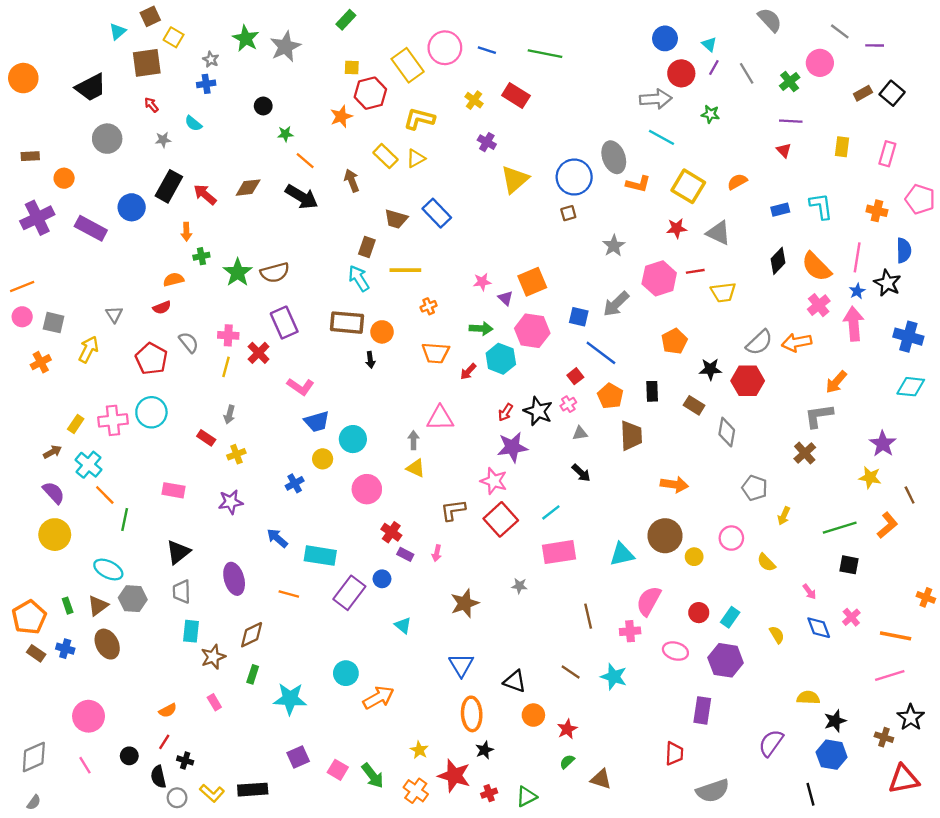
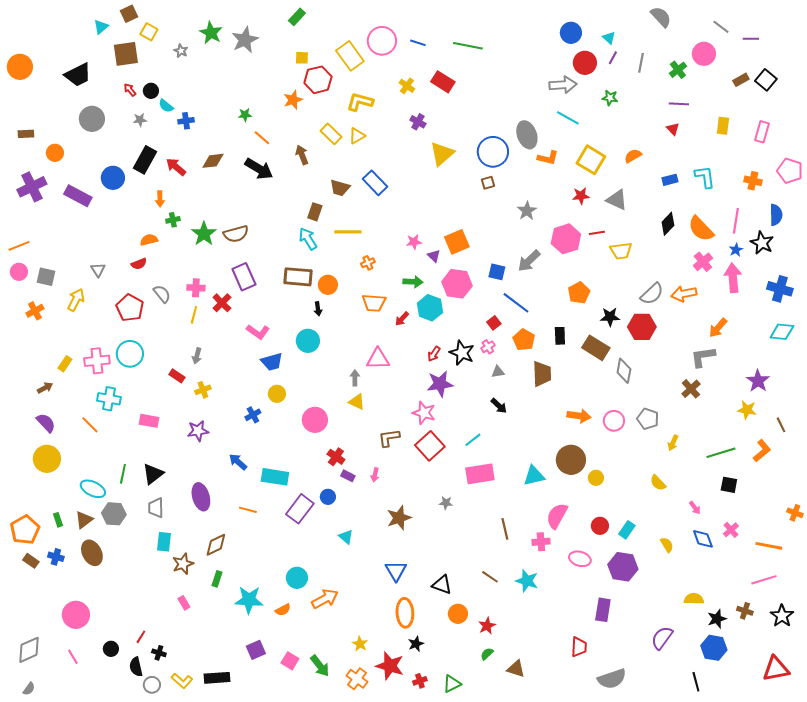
gray line: (747, 73) -> (641, 63), turned 42
blue cross: (206, 84) -> (186, 121), moved
black circle: (263, 106) -> (151, 91), moved
brown rectangle: (694, 405) -> (596, 348), size x1.5
cyan circle: (353, 439) -> (308, 341), moved
cyan cross: (89, 465) -> (109, 399), moved, turned -30
green line: (125, 519) -> (123, 474), moved
pink circle: (731, 538) -> (614, 421), moved
orange semicircle: (168, 710) -> (283, 610), moved
brown cross: (884, 737) -> (745, 611), moved

